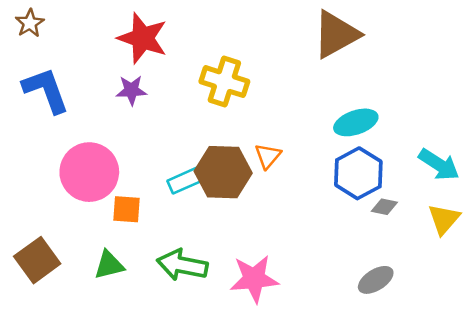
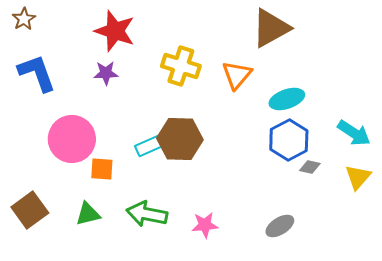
orange triangle: (268, 156) -> (237, 75), moved, size x1.4
pink star: (254, 279) -> (205, 225), size x0.7
gray ellipse: (376, 280) -> (280, 226), moved

